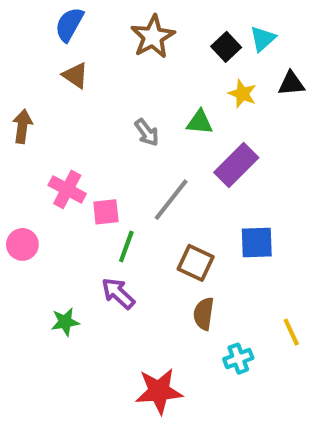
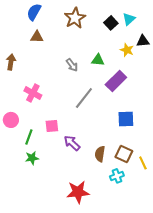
brown triangle: (75, 75) -> (37, 37), turned -32
yellow star: (242, 94) -> (127, 50), moved
pink square: (106, 212) -> (52, 126), moved
green line: (126, 246) -> (29, 137), moved
brown square: (196, 263) -> (124, 154), moved
purple arrow: (118, 293) -> (72, 143), moved

